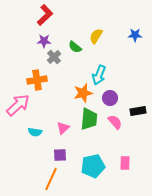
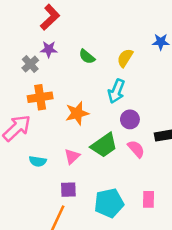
yellow semicircle: (96, 36) -> (125, 58), moved
gray cross: (54, 57) -> (30, 64), moved
orange star: (83, 93) -> (77, 113), moved
green trapezoid: (89, 119) -> (104, 145), turned 50

